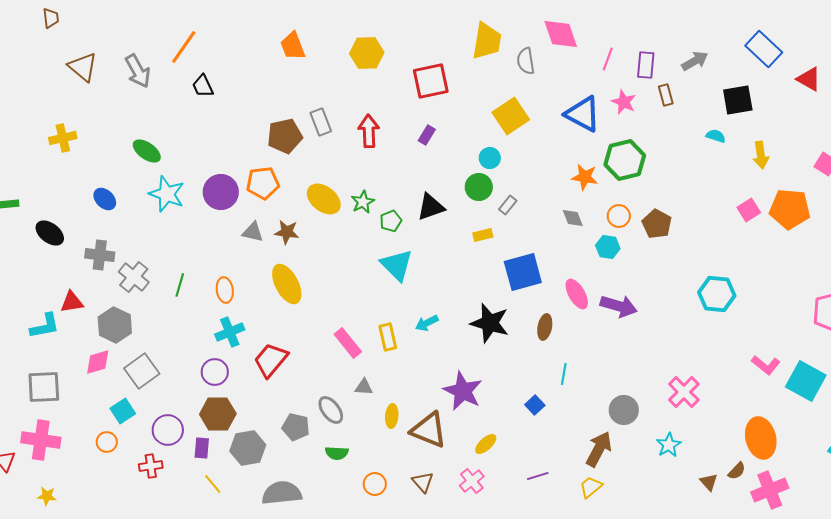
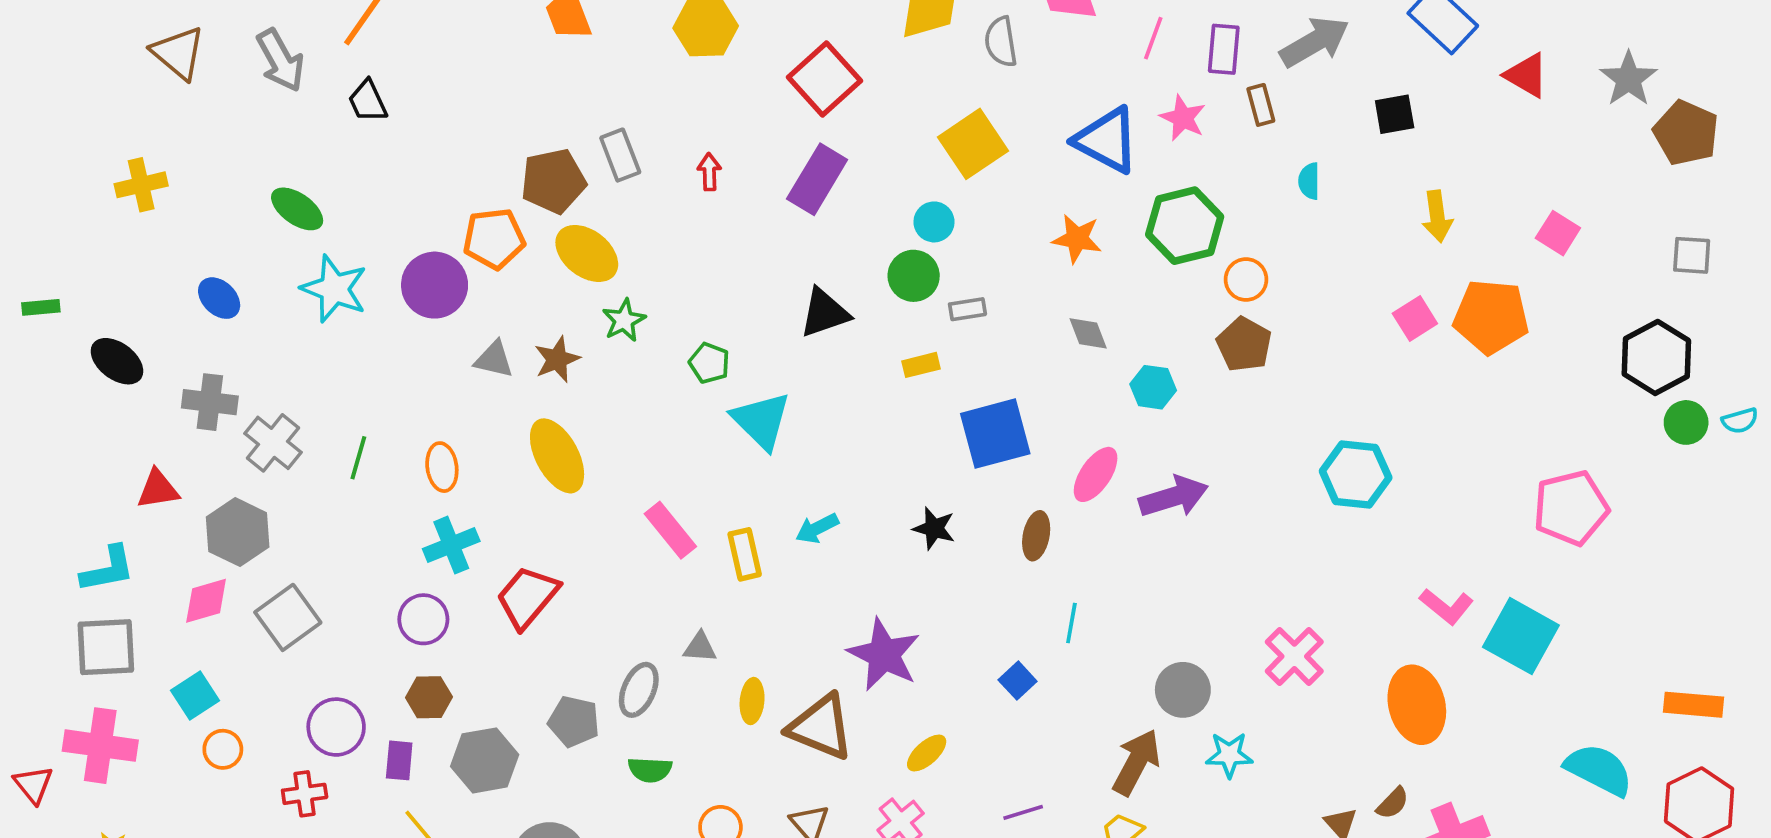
gray arrow: (695, 61) -> (1315, 42), size x1.4
red square: (431, 81) -> (824, 79), turned -30
black trapezoid: (203, 86) -> (368, 101), moved
black square: (738, 100) -> (1395, 114), size x0.7
red arrow: (369, 131) -> (709, 172), size x0.6
purple rectangle: (427, 135) -> (817, 179), size x1.8
cyan semicircle: (716, 136) -> (1309, 181), moved, turned -108
orange star: (585, 177) -> (1077, 239), moved
orange pentagon: (263, 183) -> (494, 239), moved
yellow ellipse: (324, 199) -> (587, 253), moved
green star: (363, 202) -> (624, 320), moved
gray rectangle: (508, 205) -> (967, 309), turned 42
orange circle: (619, 216) -> (1246, 279), moved
green pentagon: (391, 221) -> (709, 363), moved, turned -30
brown star: (287, 232) -> (557, 359), turned -30
pink ellipse: (577, 294) -> (1096, 474), turned 64
purple arrow: (619, 306) -> (1174, 497), turned -33
black star: (490, 323) -> (934, 528), size x0.6
cyan L-shape: (45, 326) -> (108, 569), moved
pink rectangle: (348, 343) -> (670, 530), moved
gray ellipse: (331, 410) -> (639, 690), turned 60
cyan square: (123, 411) -> (195, 695), moved
brown hexagon: (218, 414) -> (429, 697), size x0.7
orange ellipse: (761, 438) -> (1417, 705), moved
cyan star: (669, 445) -> (1229, 755), moved, turned 30

